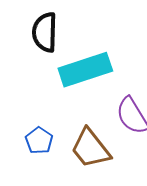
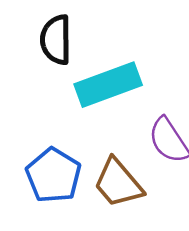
blue pentagon: (39, 141) -> (54, 175), size x1.6

